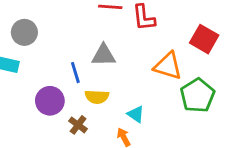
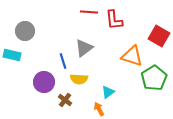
gray triangle: (104, 55) -> (84, 48), turned -36
cyan triangle: (136, 114) -> (108, 92), turned 48

